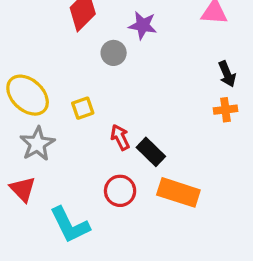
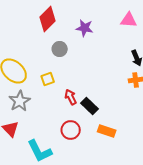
gray circle: (114, 53) -> (60, 49), moved
orange rectangle: (178, 192) -> (107, 131), size x0.7

